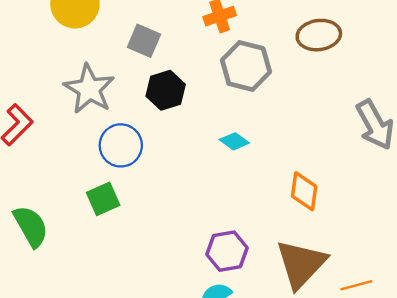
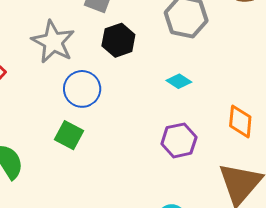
green square: (103, 199) -> (69, 135), turned -36
purple hexagon: (227, 251) -> (179, 140), moved

